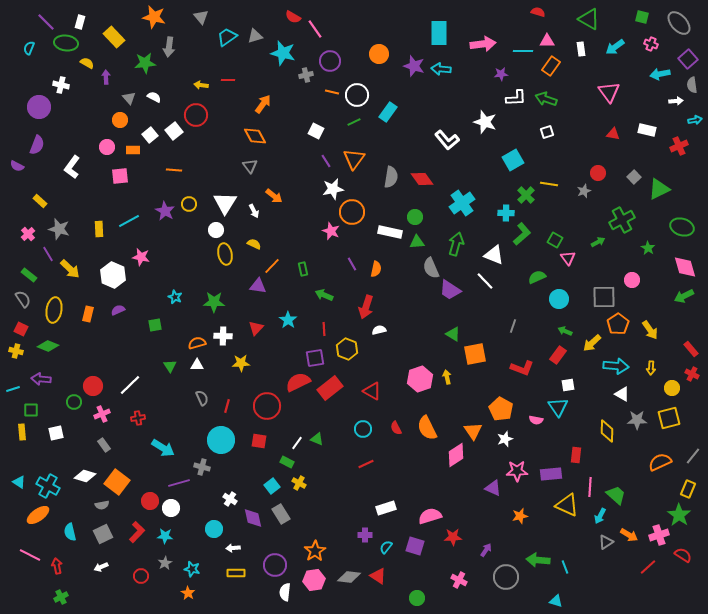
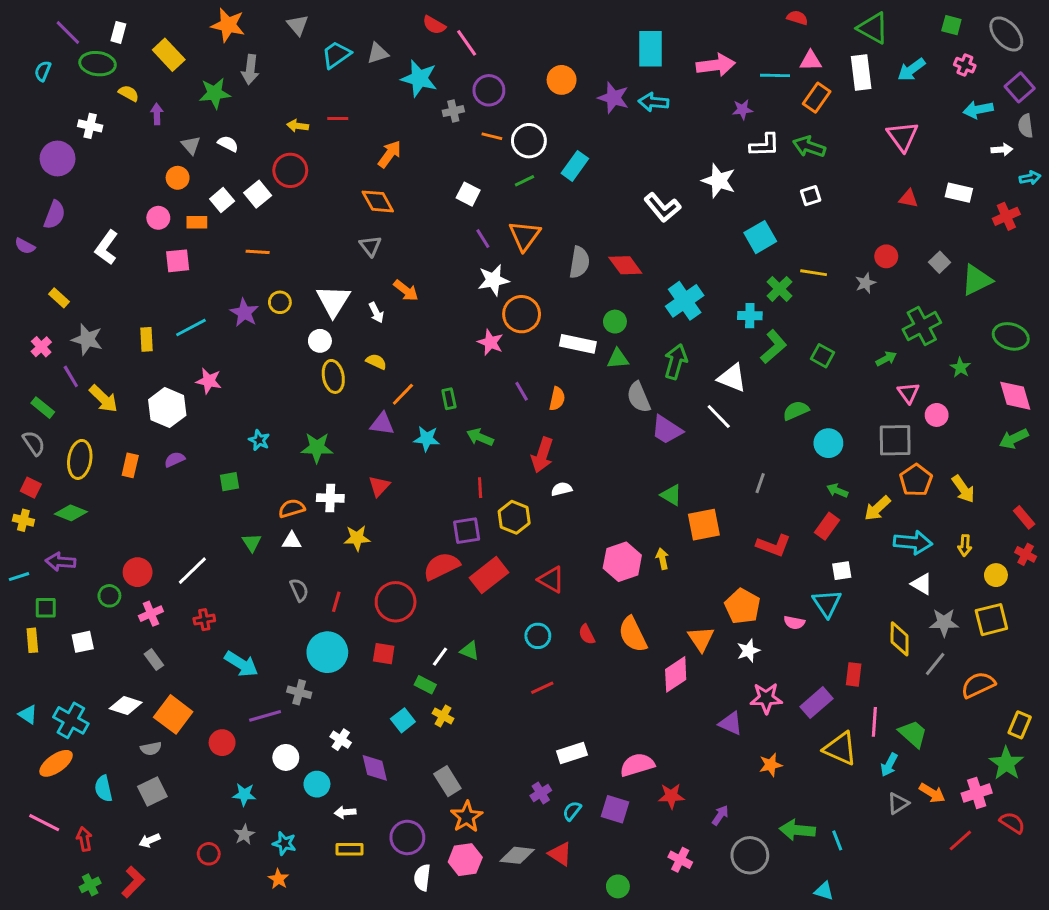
white rectangle: (581, 49) -> (861, 73), size x1.6
pink triangle: (568, 258) -> (908, 393), moved
cyan star: (288, 320) -> (427, 439), moved, turned -30
gray line: (693, 456) -> (935, 664), moved
purple rectangle: (551, 474) -> (817, 703), turned -35
white circle: (171, 508) -> (286, 757), moved
gray rectangle: (281, 514) -> (447, 781), moved
red L-shape: (137, 532) -> (133, 882), moved
purple cross: (365, 535) -> (541, 793), turned -32

